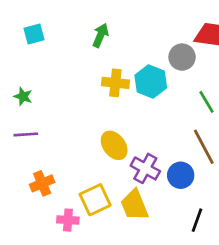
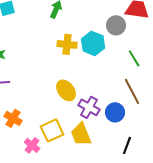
orange cross: (42, 183) -> (13, 118), turned -36
pink cross: (68, 220) -> (32, 145), turned 35

